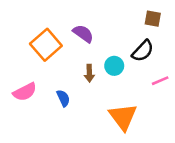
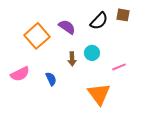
black semicircle: (143, 51) -> (99, 21), moved
pink line: (160, 81) -> (119, 67), moved

